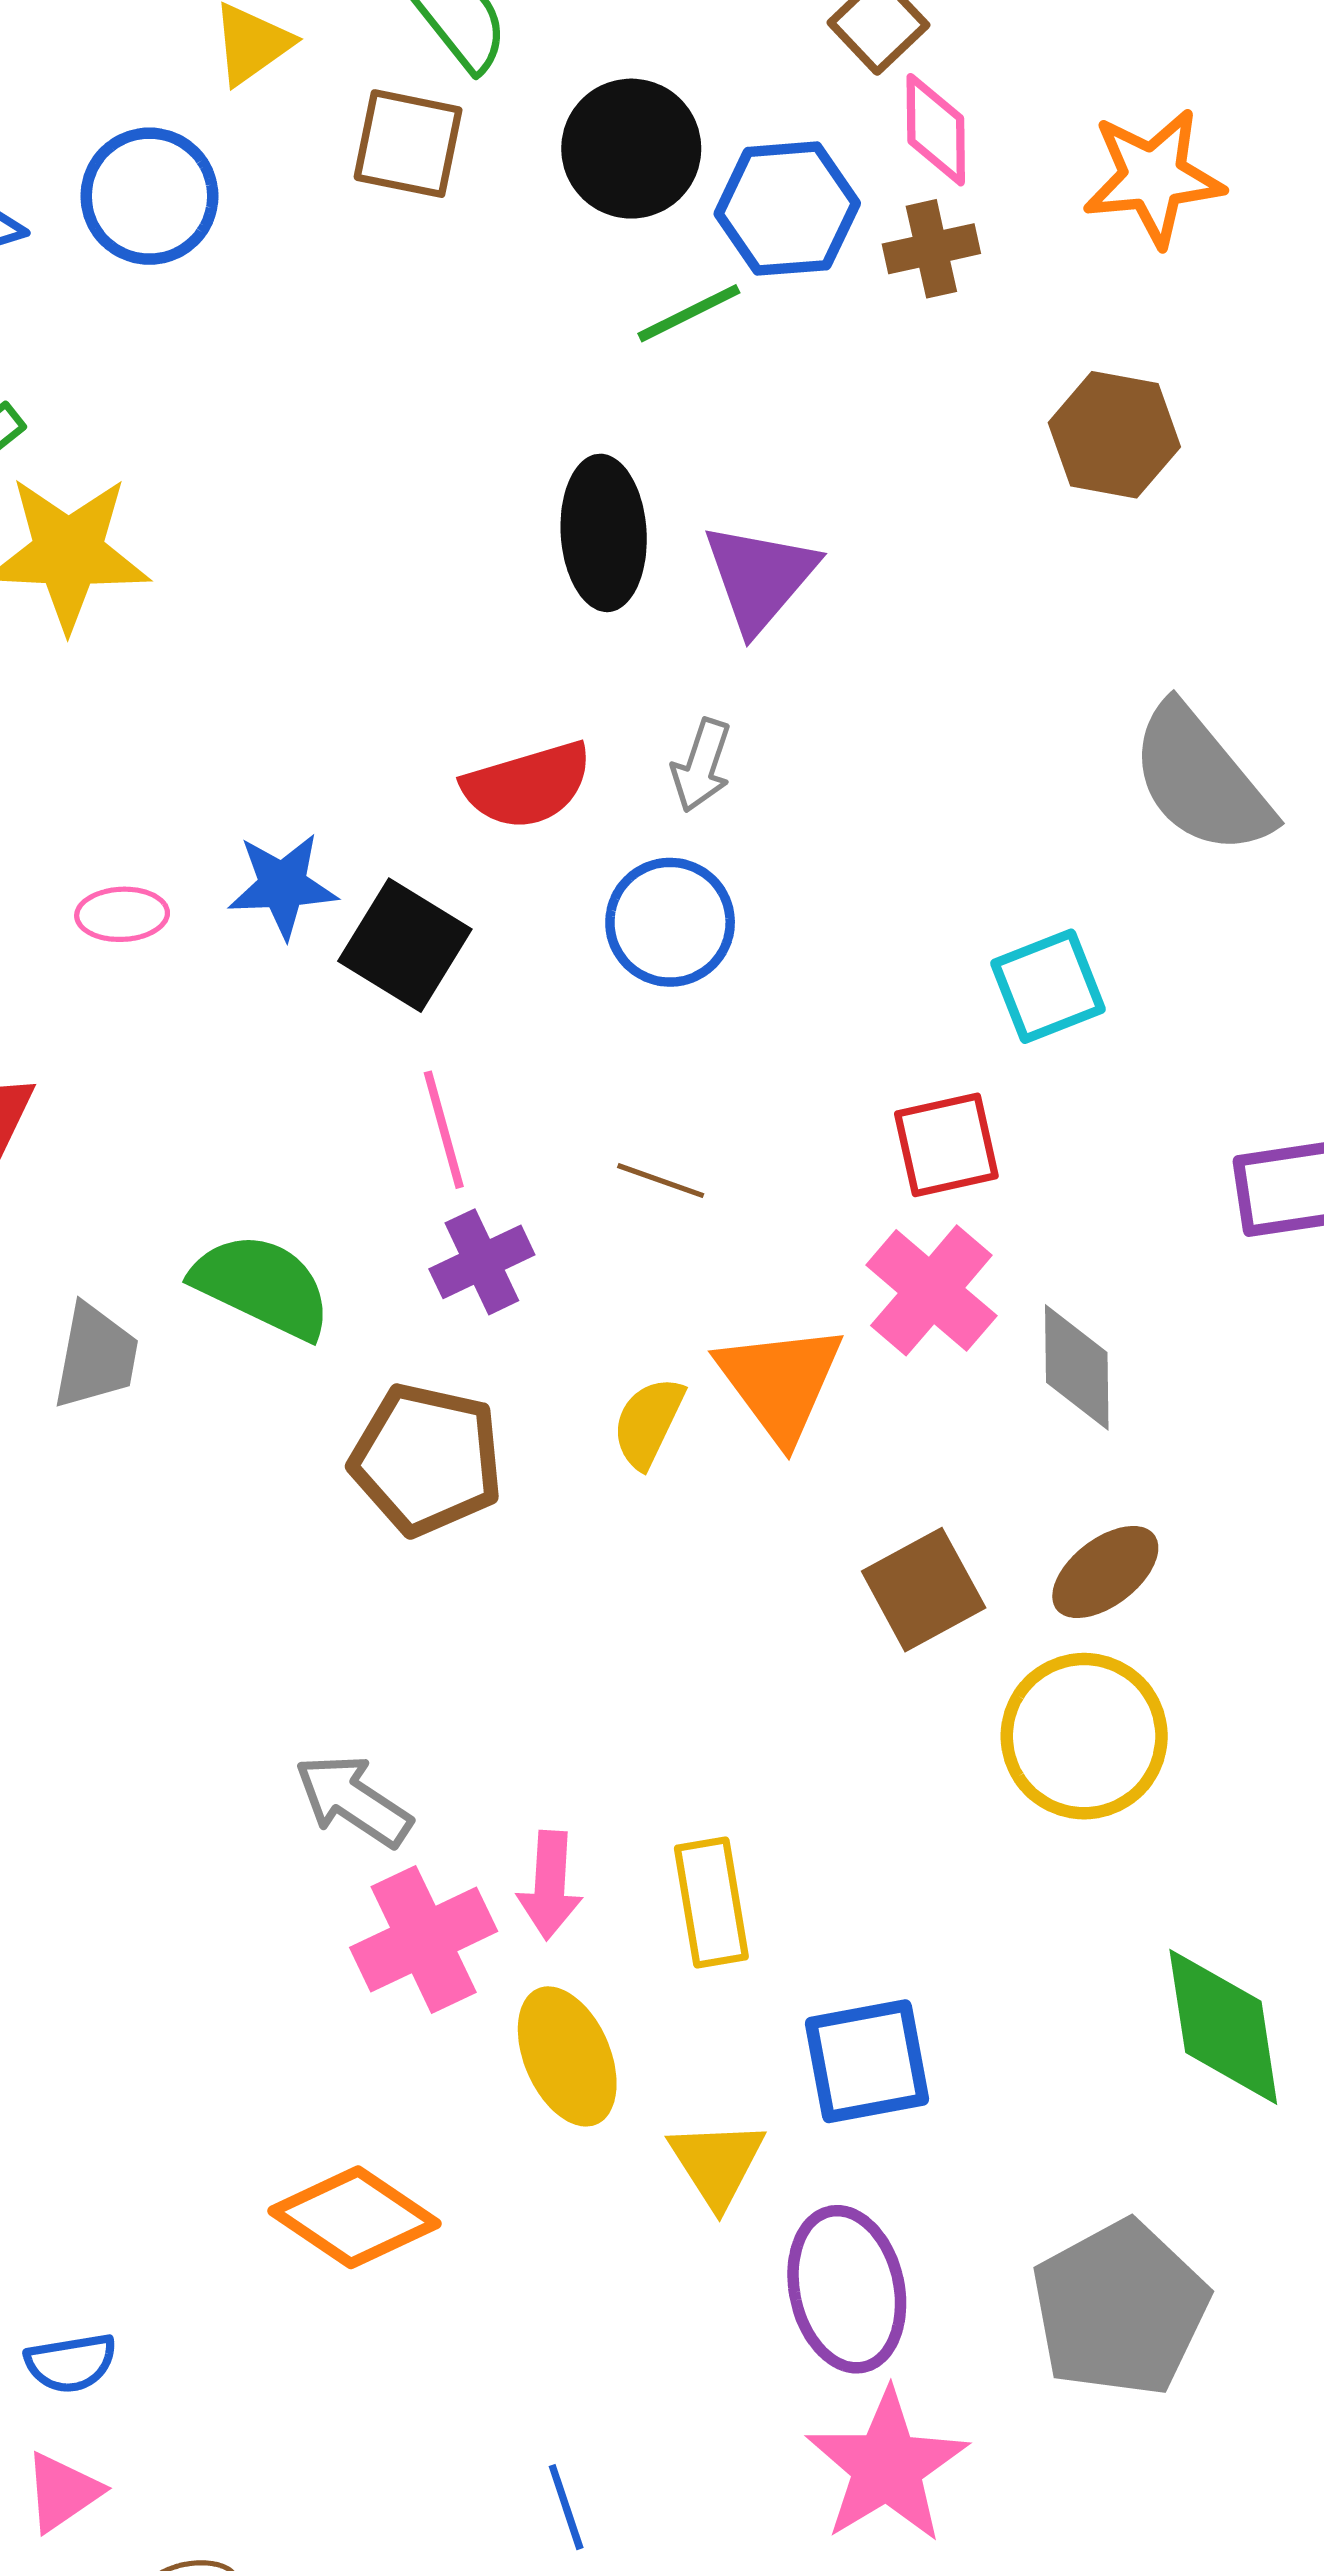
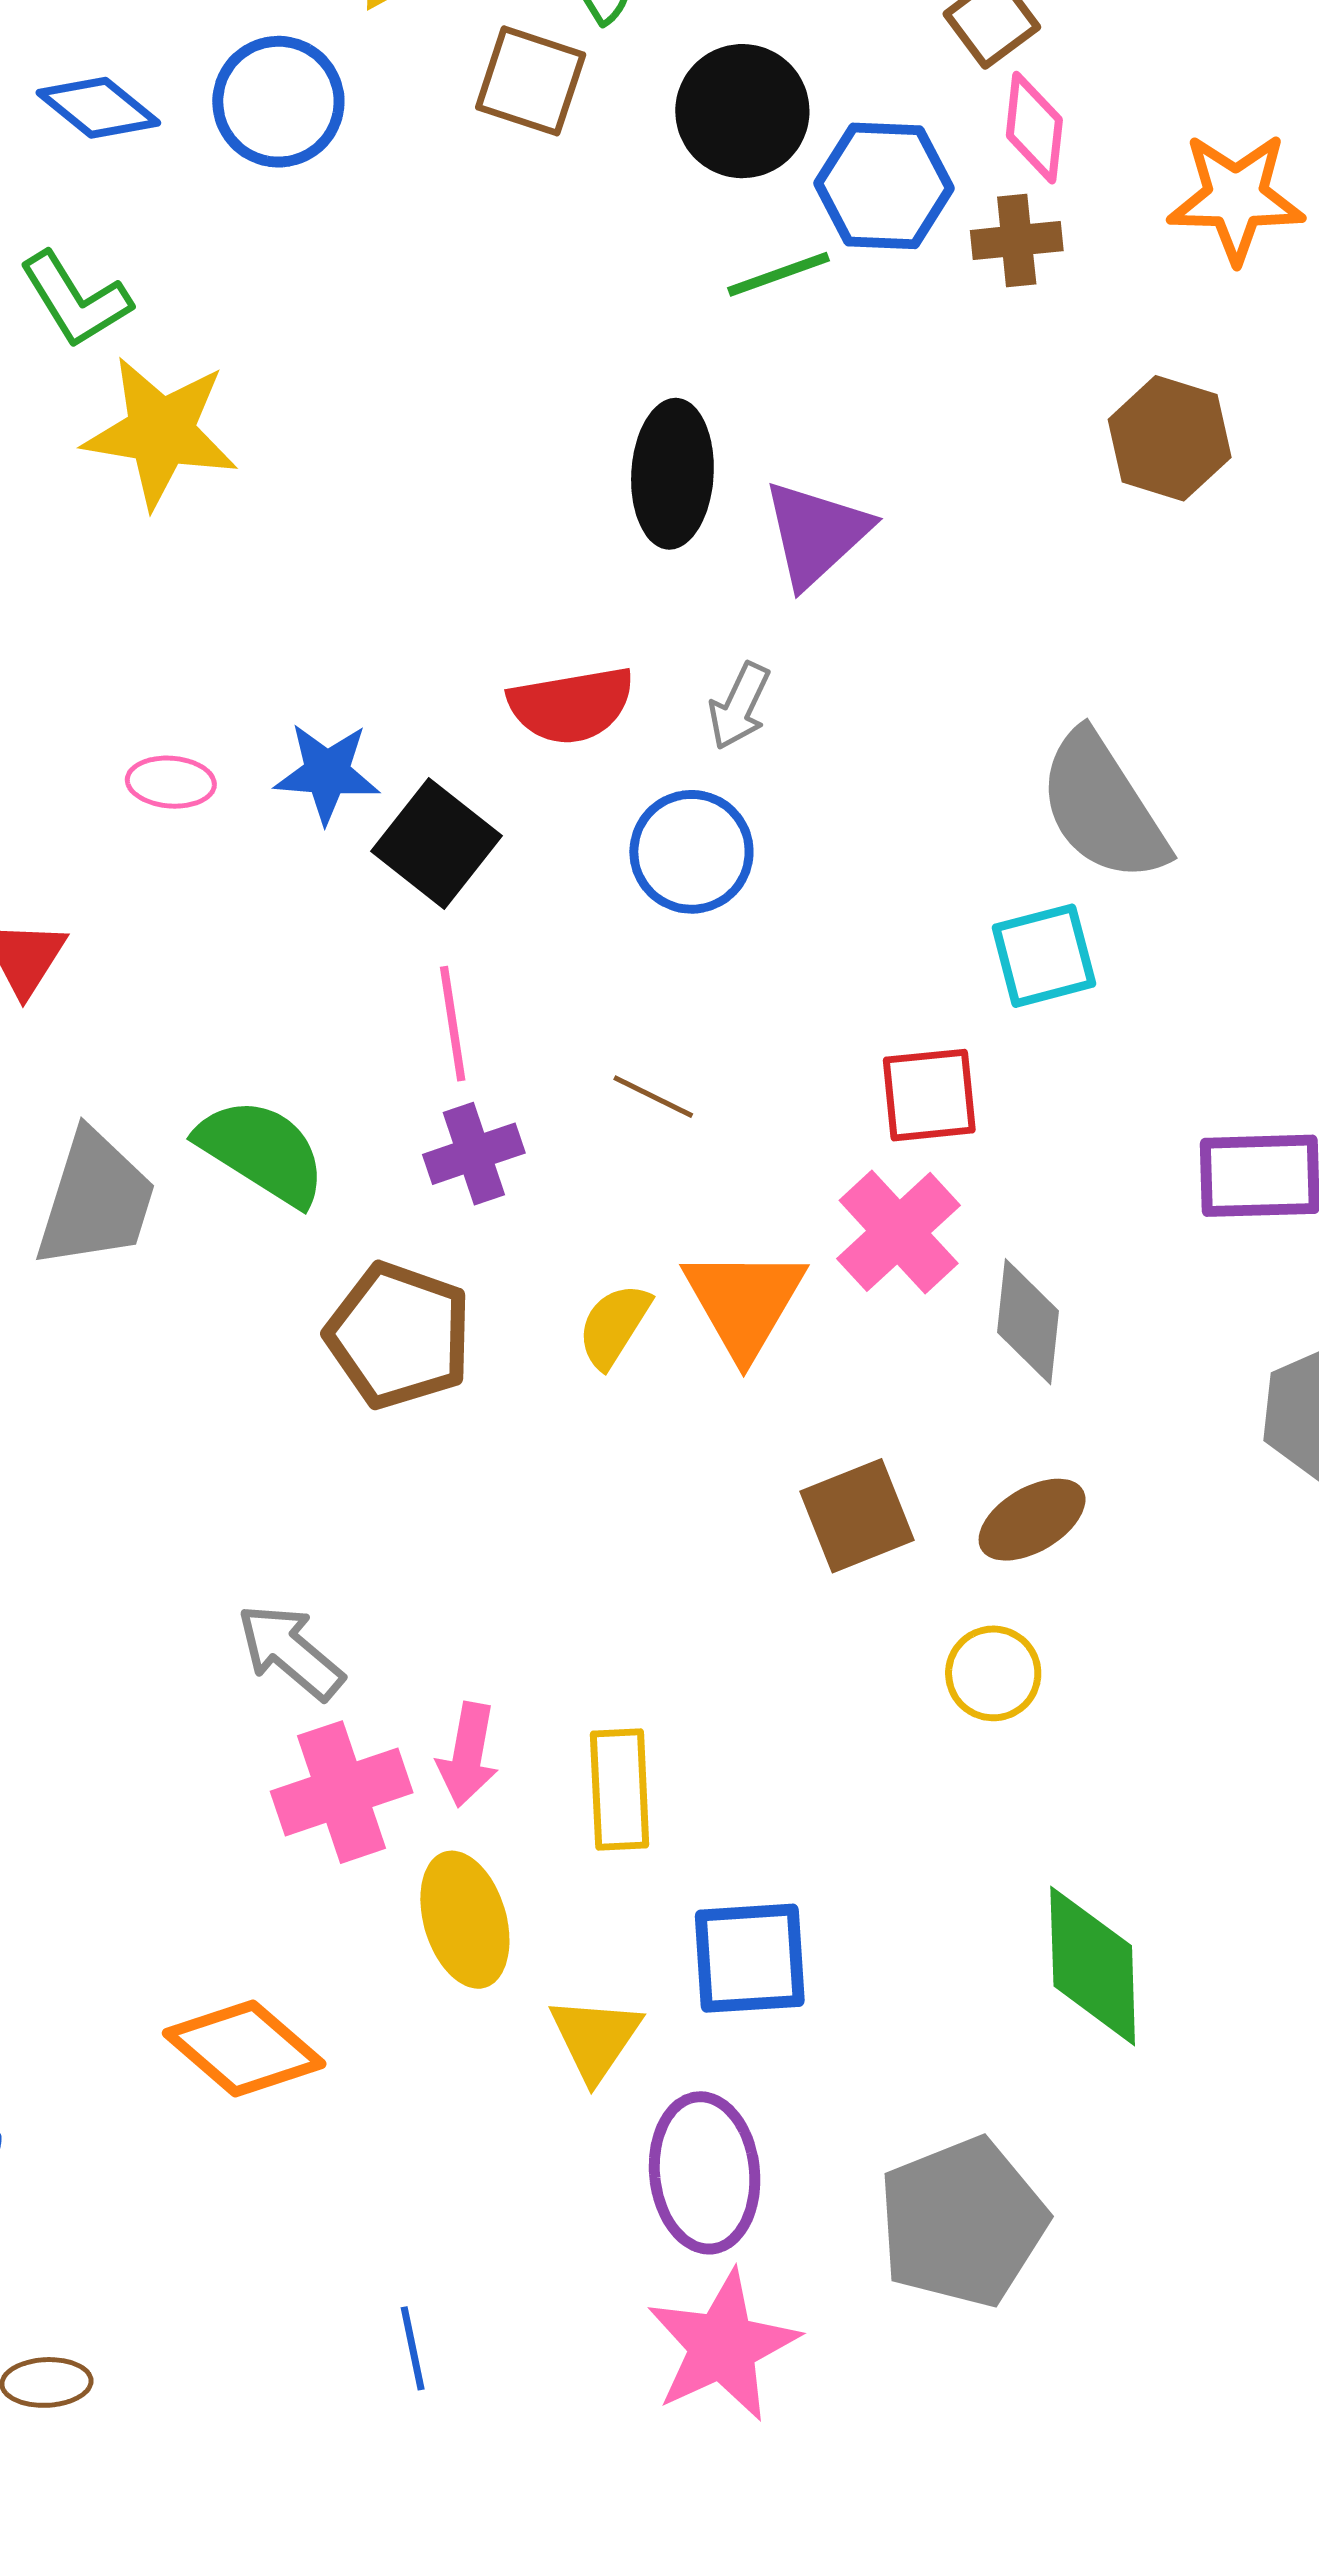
gray semicircle: (1201, 780) -> (1103, 807), moved
gray trapezoid: (96, 1356) -> (96, 1200), size x1.4
yellow circle: (1084, 1736) -> (993, 1673), size x0.6

